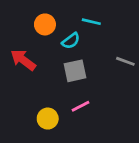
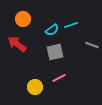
cyan line: (91, 22) -> (71, 25), moved, turned -32
orange circle: (45, 24) -> (23, 19), moved

